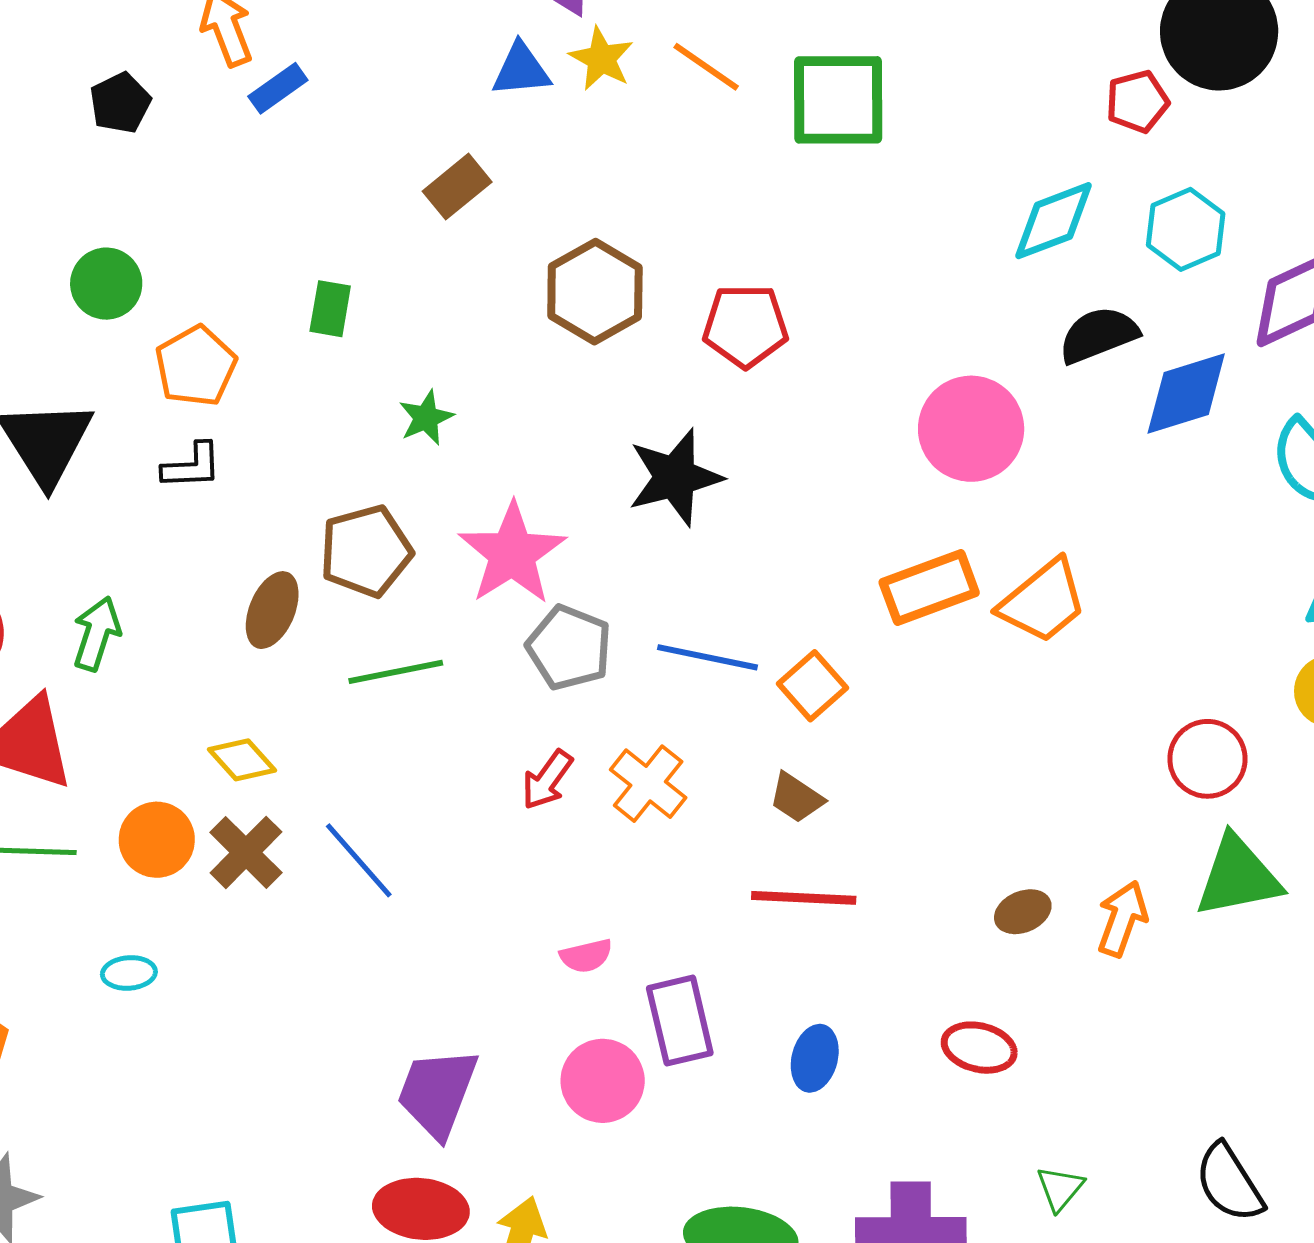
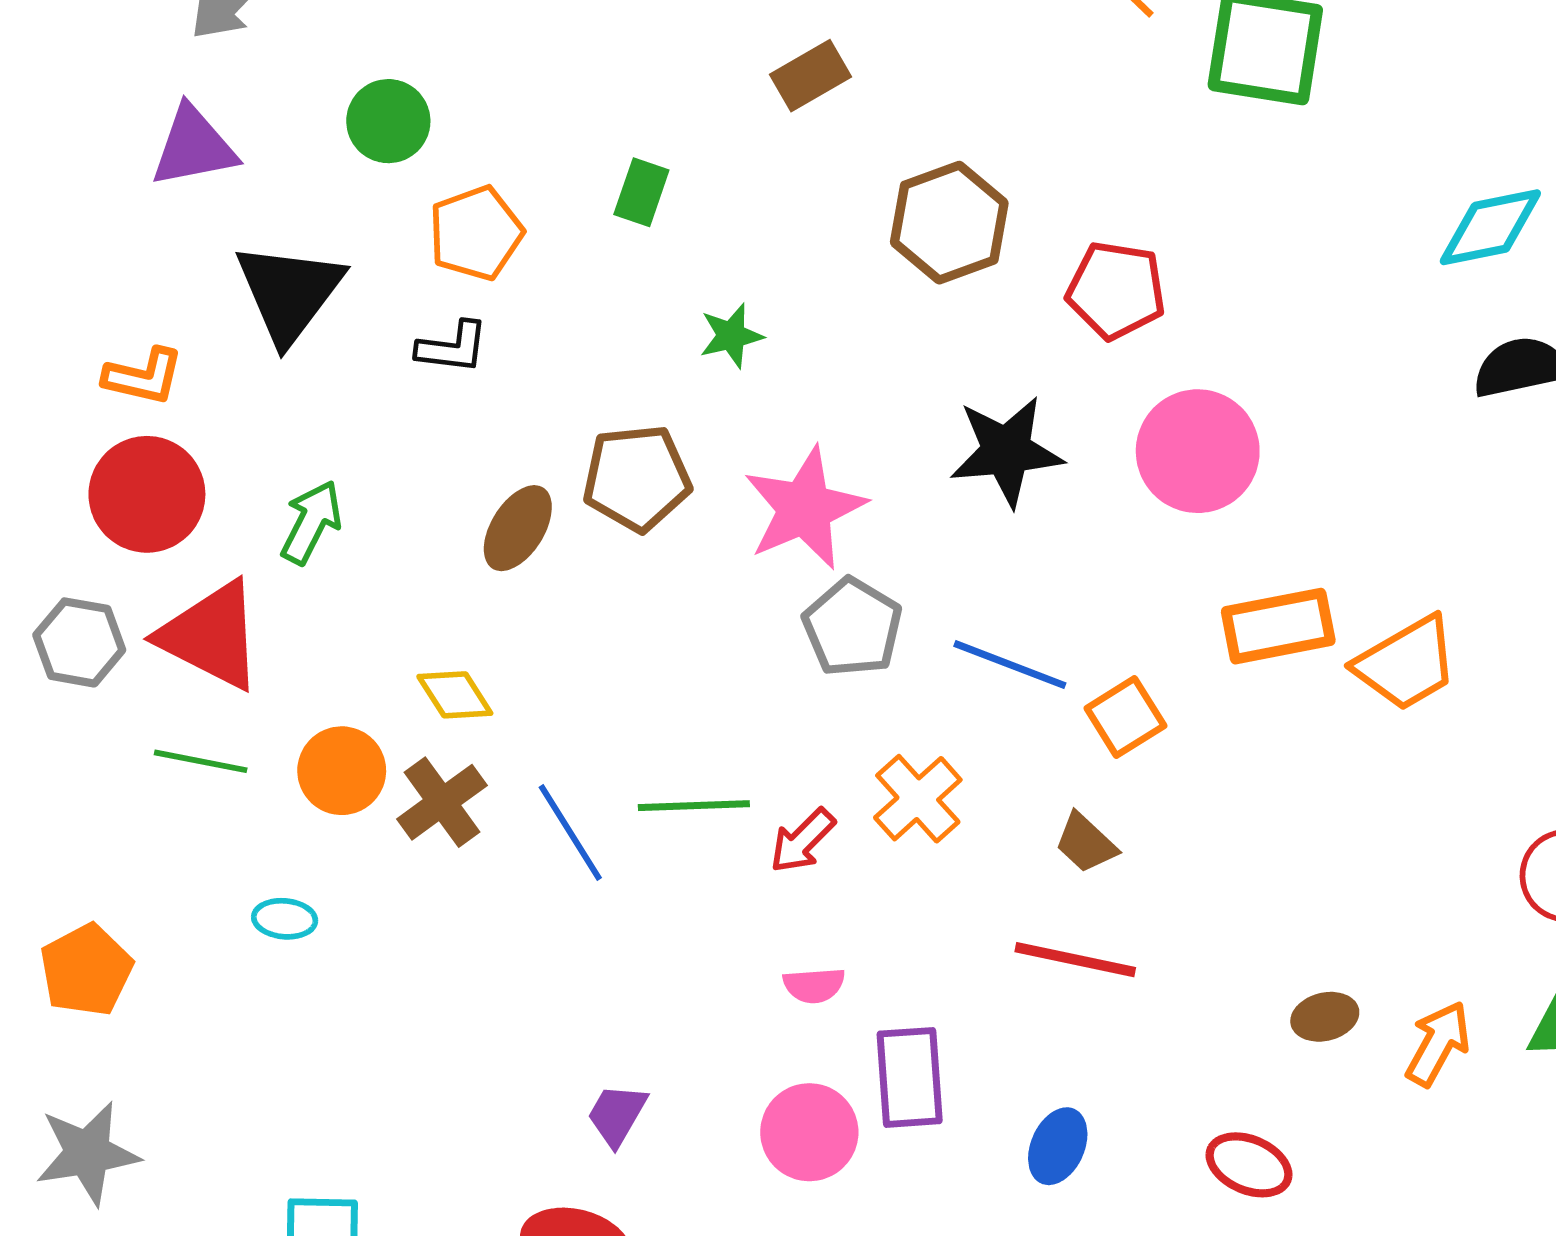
pink circle: (971, 429) -> (1198, 451), moved
green line: (396, 672) -> (694, 806), moved
red arrow: (547, 780) -> (802, 841), moved
purple trapezoid: (437, 1093) -> (617, 1115), size x0.6

